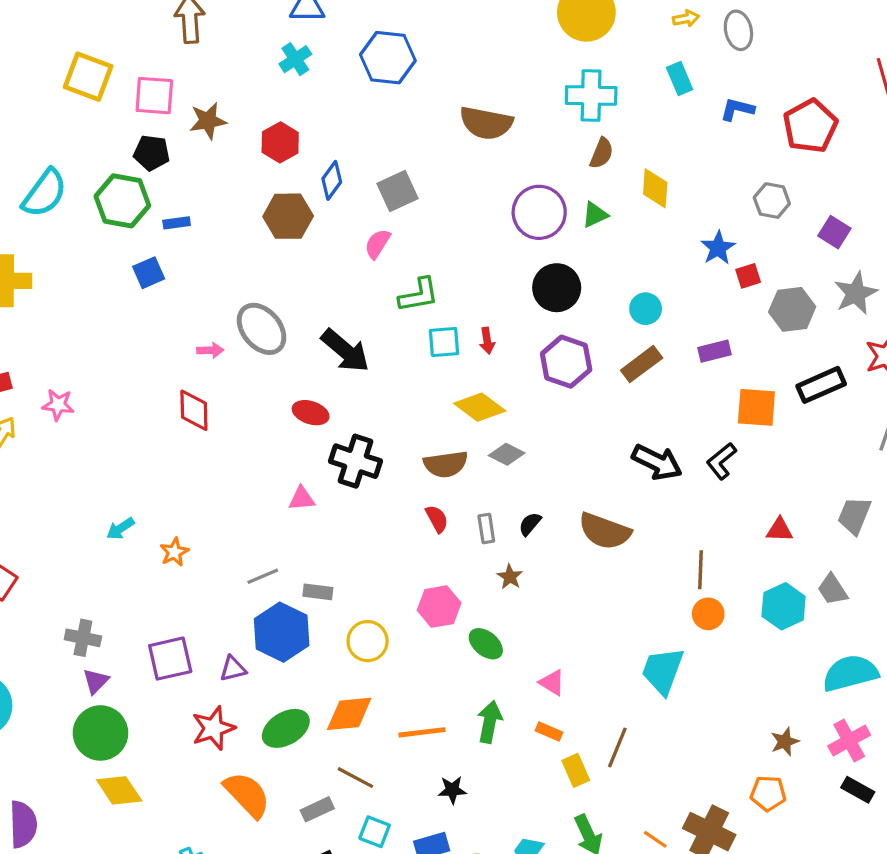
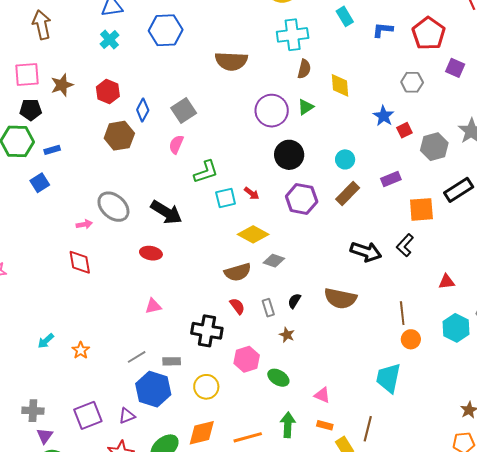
purple square: (834, 232) -> (455, 68), moved
red arrow: (487, 341) -> (252, 193), turned -35
black cross: (355, 461) -> (207, 331), moved

